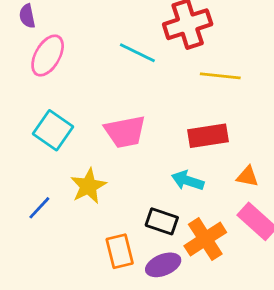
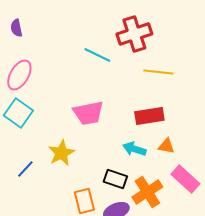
pink ellipse: (48, 56) -> (19, 75), moved
cyan square: (53, 130) -> (18, 113), moved
orange triangle: (247, 176) -> (166, 146), moved

